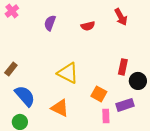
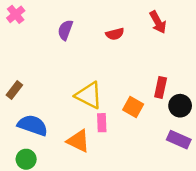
orange square: (99, 94) -> (133, 107), moved
blue semicircle: (25, 96) -> (33, 125), turned -30
purple rectangle: (125, 105) -> (179, 140), moved, turned 42
pink rectangle: (106, 116) -> (102, 123), moved

